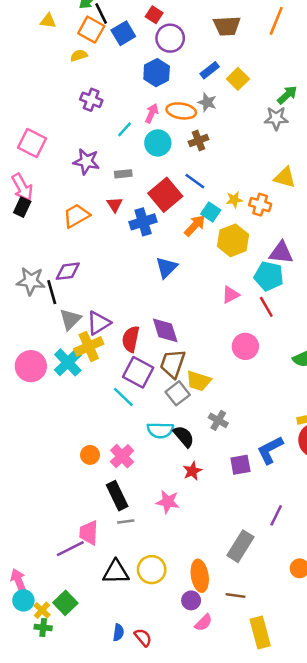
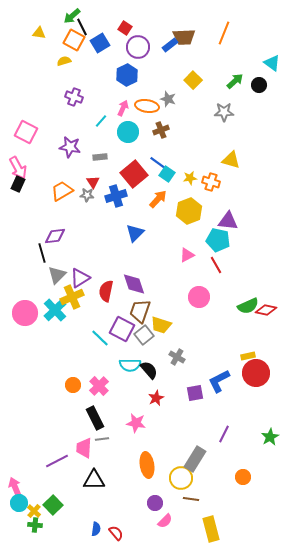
blue rectangle: (210, 70) -> (170, 45), moved
green arrow: (287, 95) -> (235, 81), moved
cyan square: (211, 212) -> (167, 174), moved
gray star: (31, 281) -> (87, 195), moved, size x0.6
purple square: (138, 372) -> (122, 329), moved
pink trapezoid: (89, 533) -> (84, 448), moved
yellow circle: (152, 570) -> (181, 478), moved
orange ellipse: (200, 576) -> (147, 465), moved

